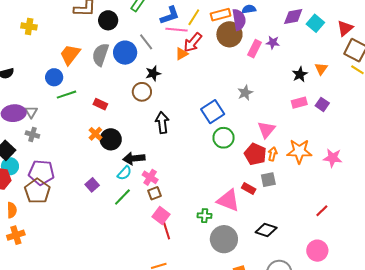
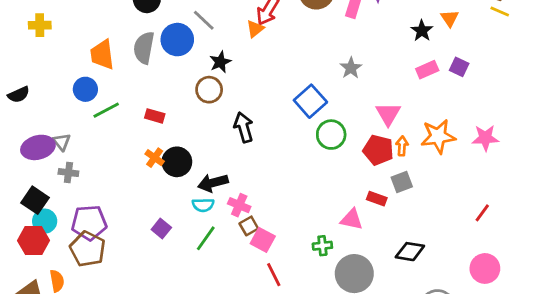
orange trapezoid: (70, 55) -> (102, 55), turned -35
cyan semicircle: (124, 173) -> (203, 205), turned 56
pink triangle: (228, 200) -> (352, 219), size x0.7
pink square: (161, 216) -> (263, 240), moved

